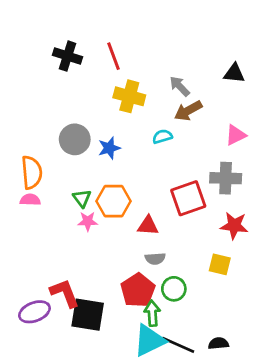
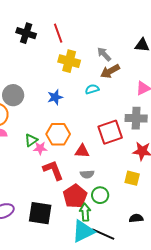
gray circle: (75, 139) -> (13, 95), moved
green triangle: (82, 198) -> (31, 140), moved, turned 32
red L-shape: (65, 293) -> (53, 170), moved
black semicircle: (218, 343) -> (136, 218), moved

